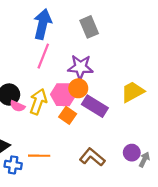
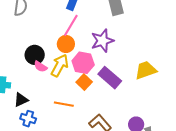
purple star: (80, 67) -> (102, 41), turned -30
orange circle: (78, 88) -> (66, 44), moved
orange line: (39, 156) -> (64, 104), moved

